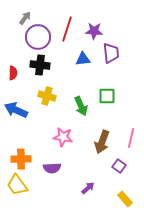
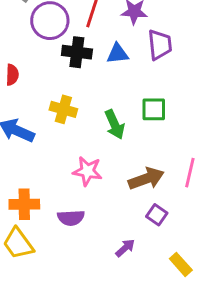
black cross: (40, 65) -> (77, 52), moved
brown arrow: (102, 142) -> (146, 179), turned -130
purple square: (119, 166) -> (157, 215), moved

